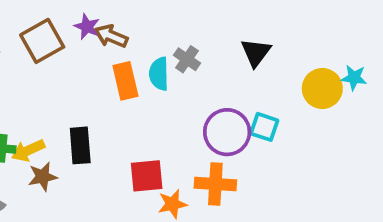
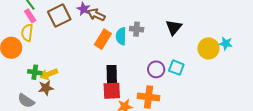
gray cross: (187, 59) -> (137, 29), turned -32
orange rectangle: (125, 81) -> (103, 39), turned 42
purple circle: (227, 132) -> (156, 69), size x0.7
black rectangle: (80, 145) -> (112, 75), moved
brown star: (43, 177) -> (46, 88), moved

